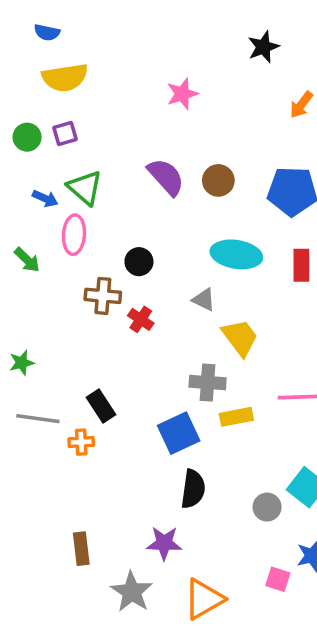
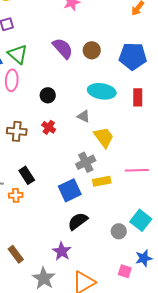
brown cross: (103, 296) -> (17, 131), moved
gray cross: (208, 383) -> (86, 162), turned -30
black semicircle: (193, 489) -> (78, 221), turned -135
purple star: (164, 543) -> (62, 251), turned 30
brown rectangle: (81, 549) -> (16, 254), turned -30

